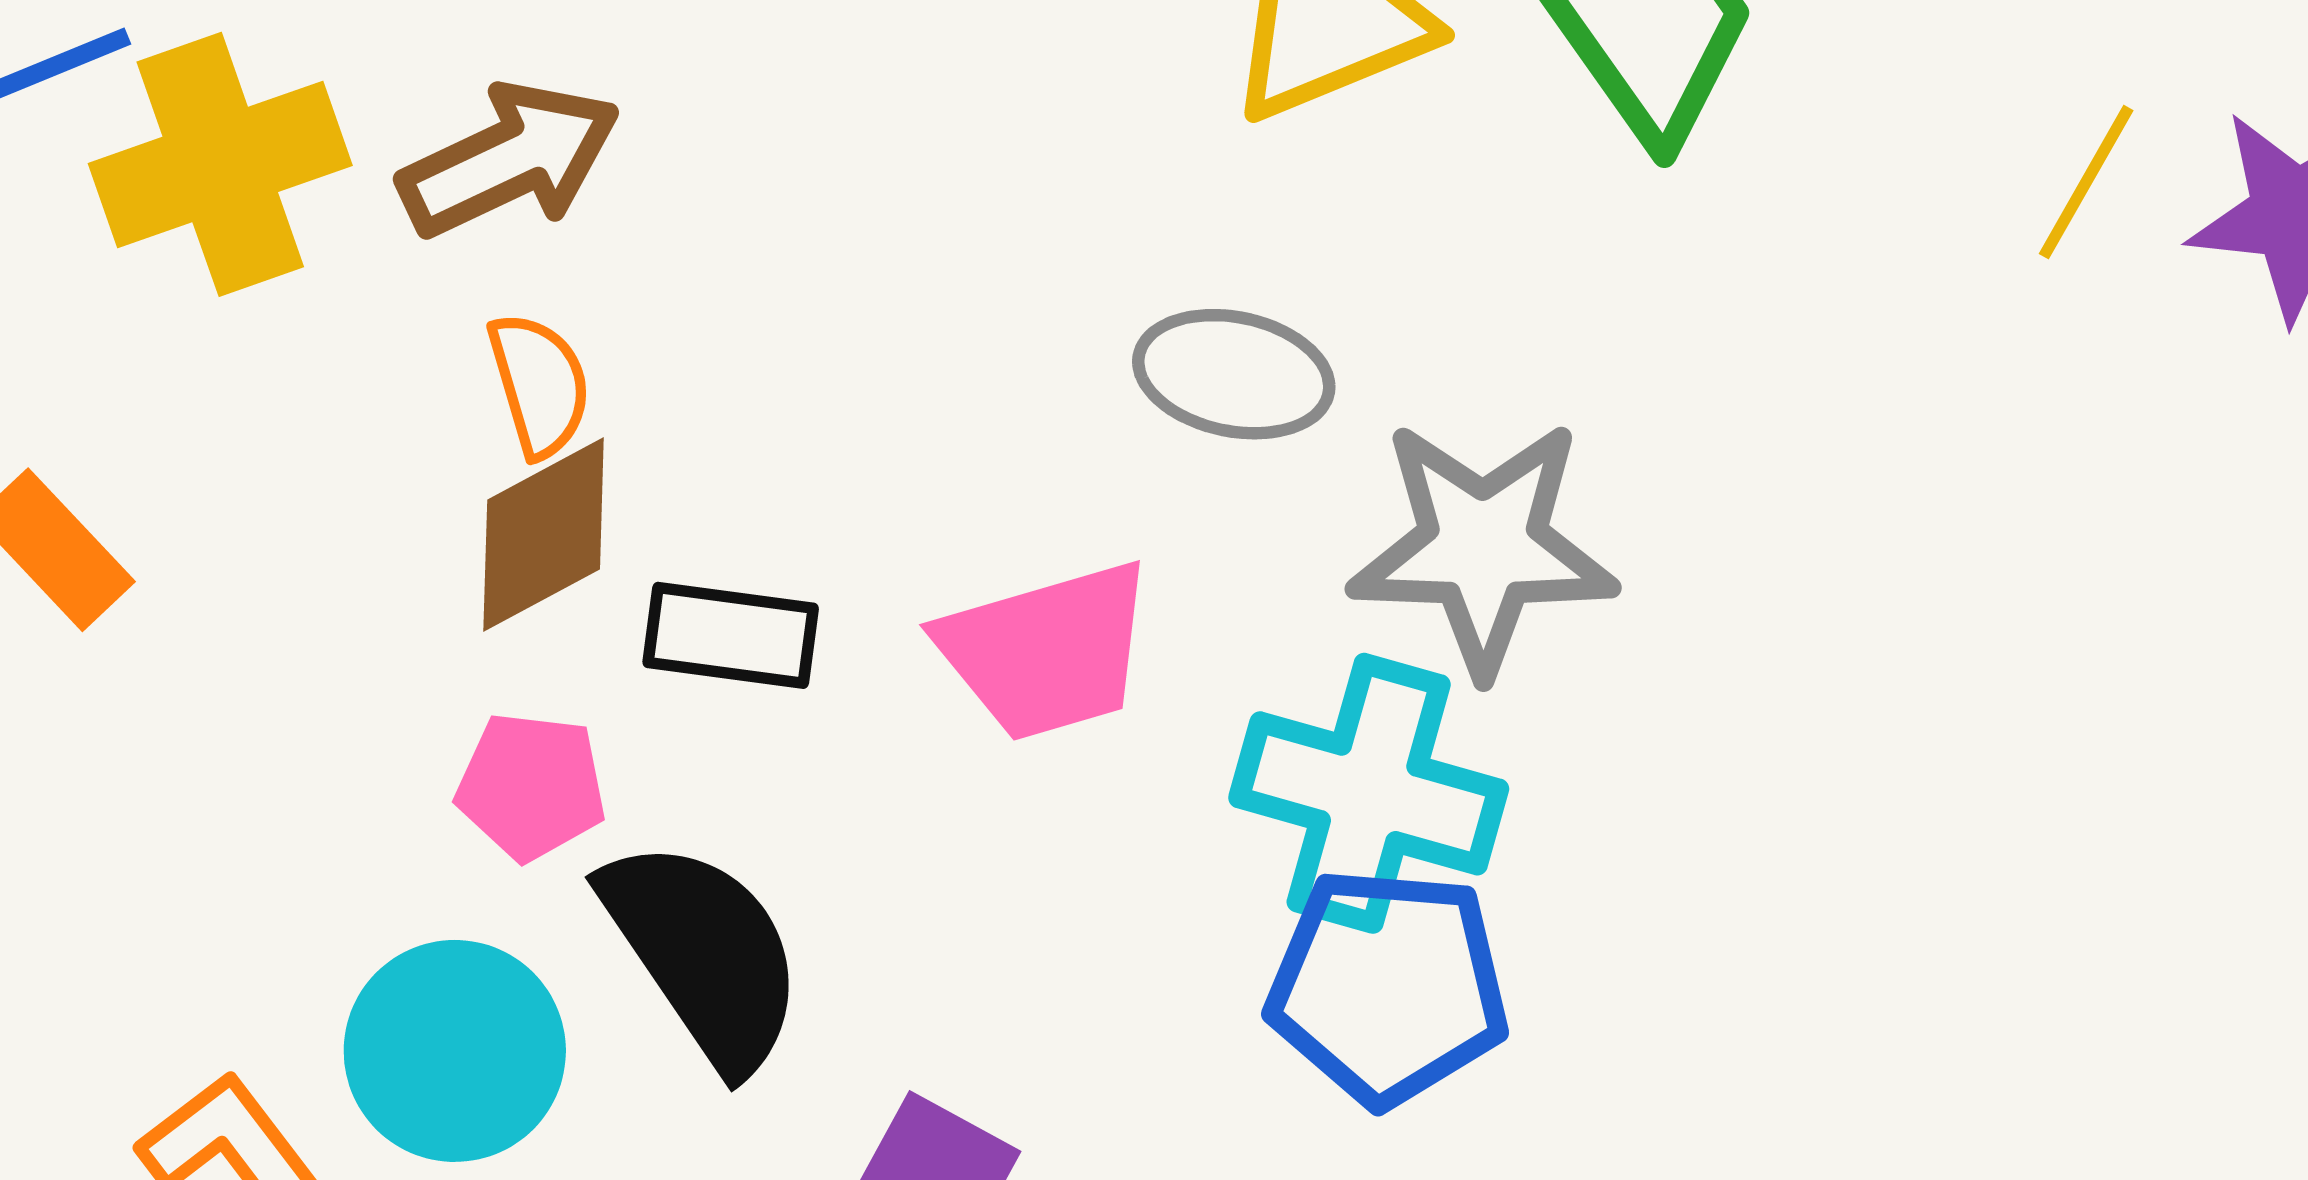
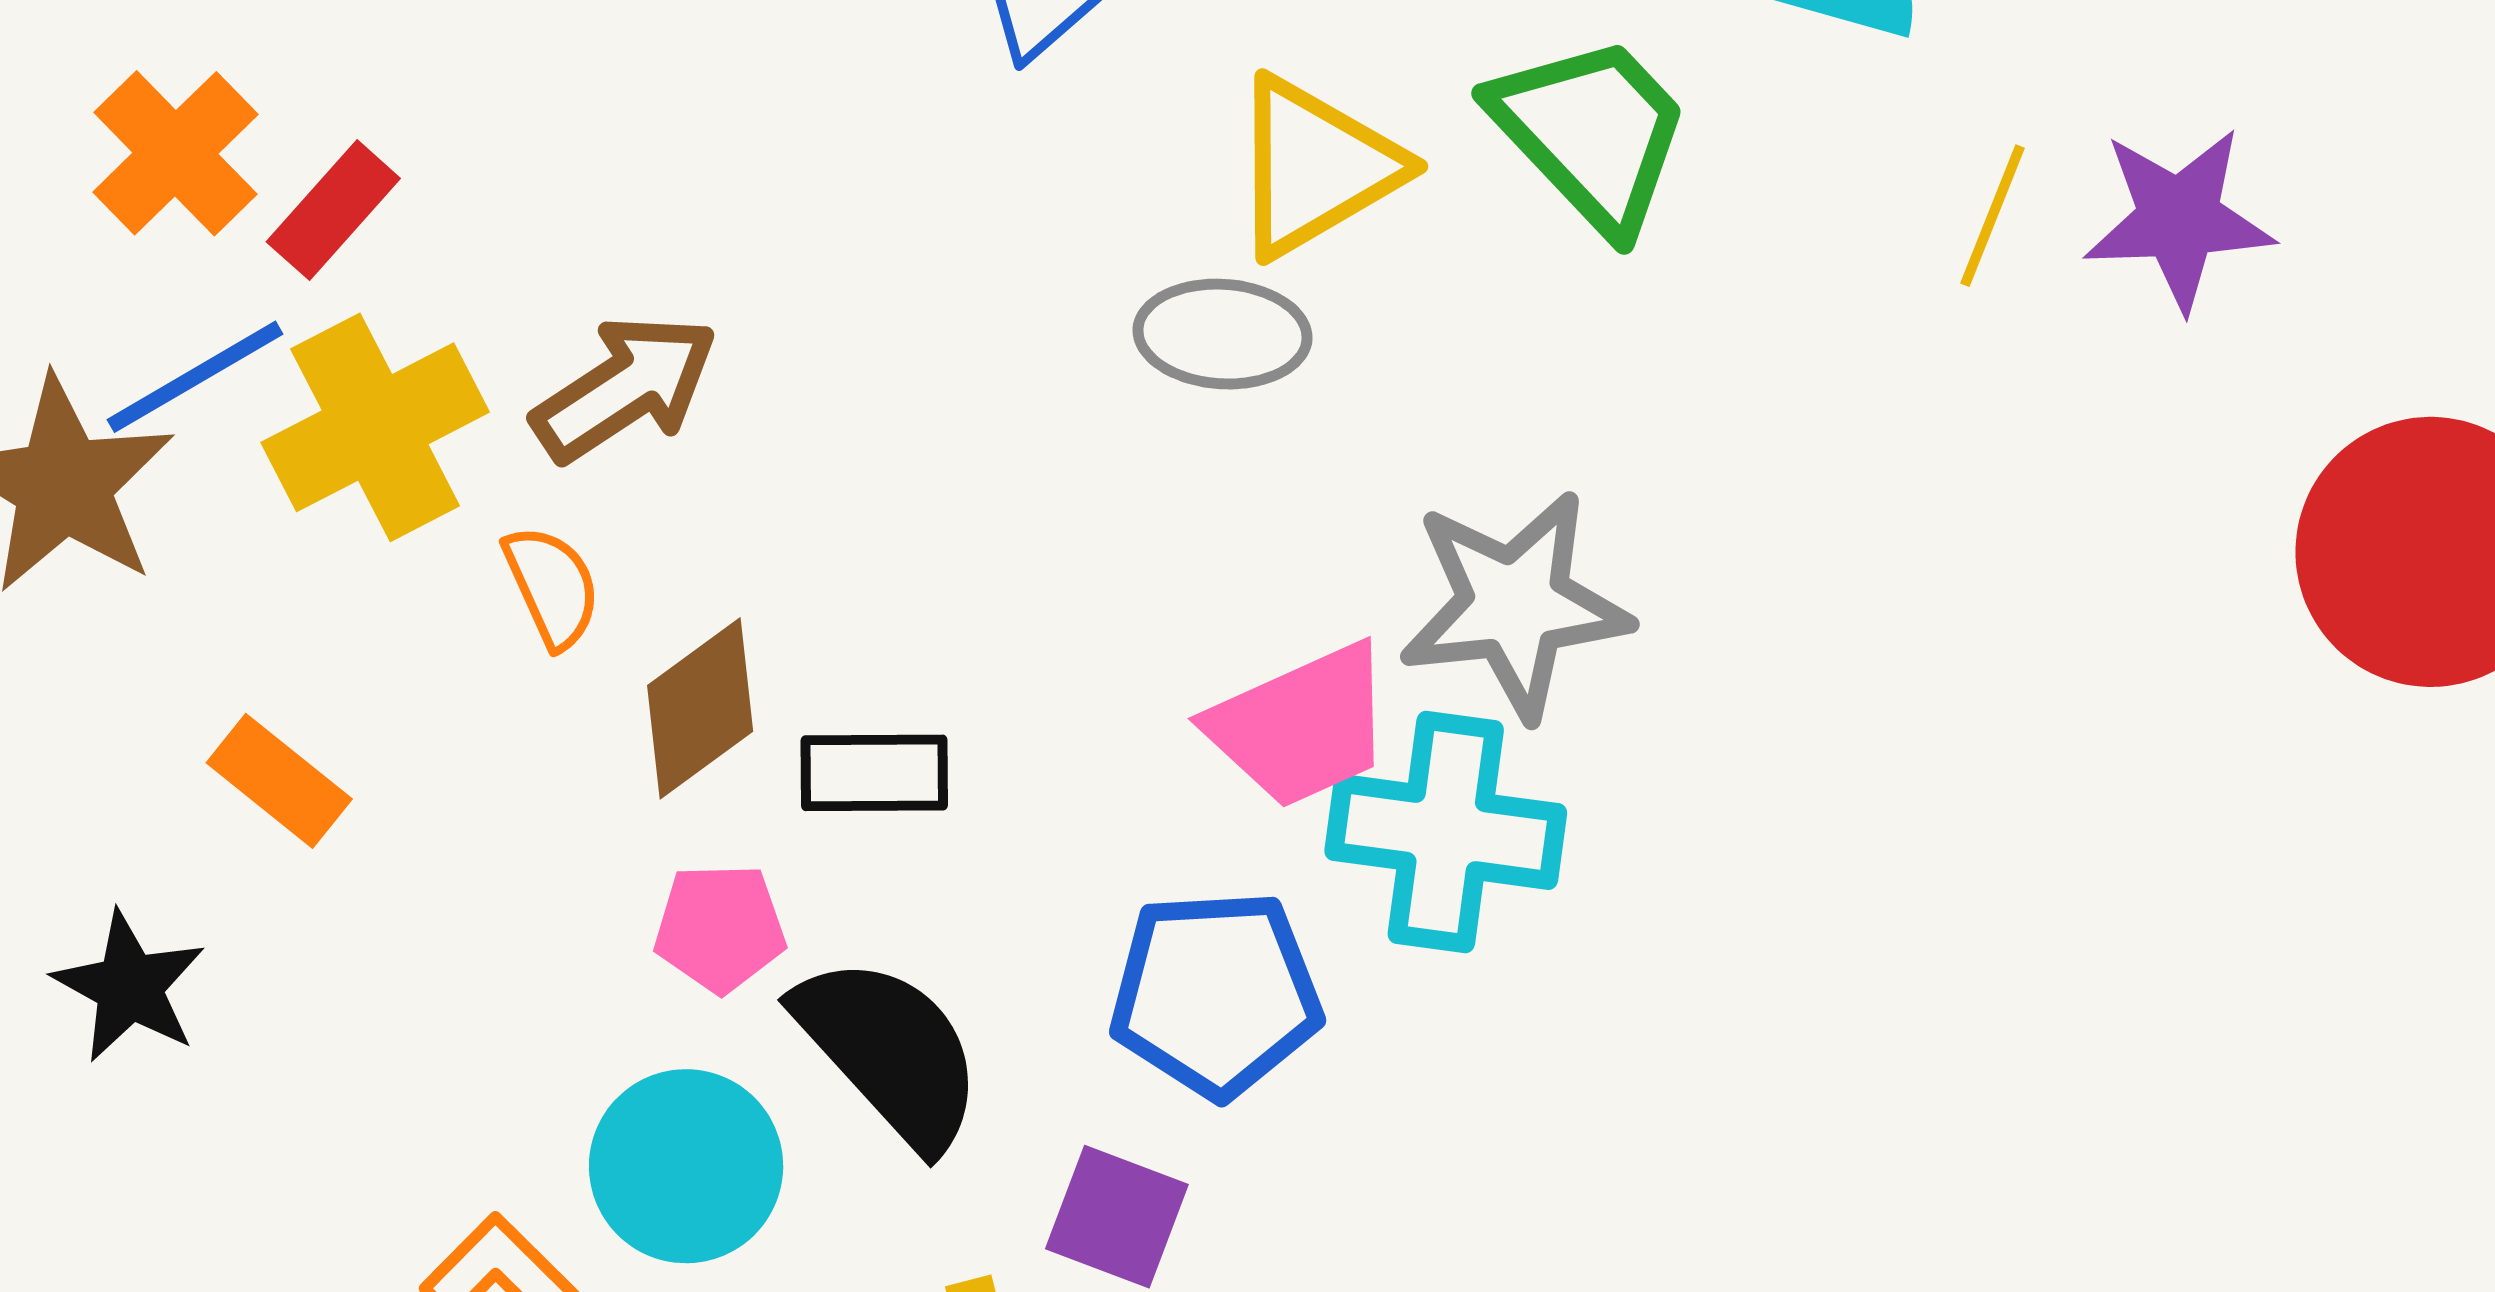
gray ellipse: (1234, 374) -> (1223, 334), moved
orange semicircle: (539, 385) -> (552, 586), moved
pink trapezoid: (1046, 651) -> (1301, 726), moved
blue pentagon: (1388, 987) -> (1216, 994), moved

